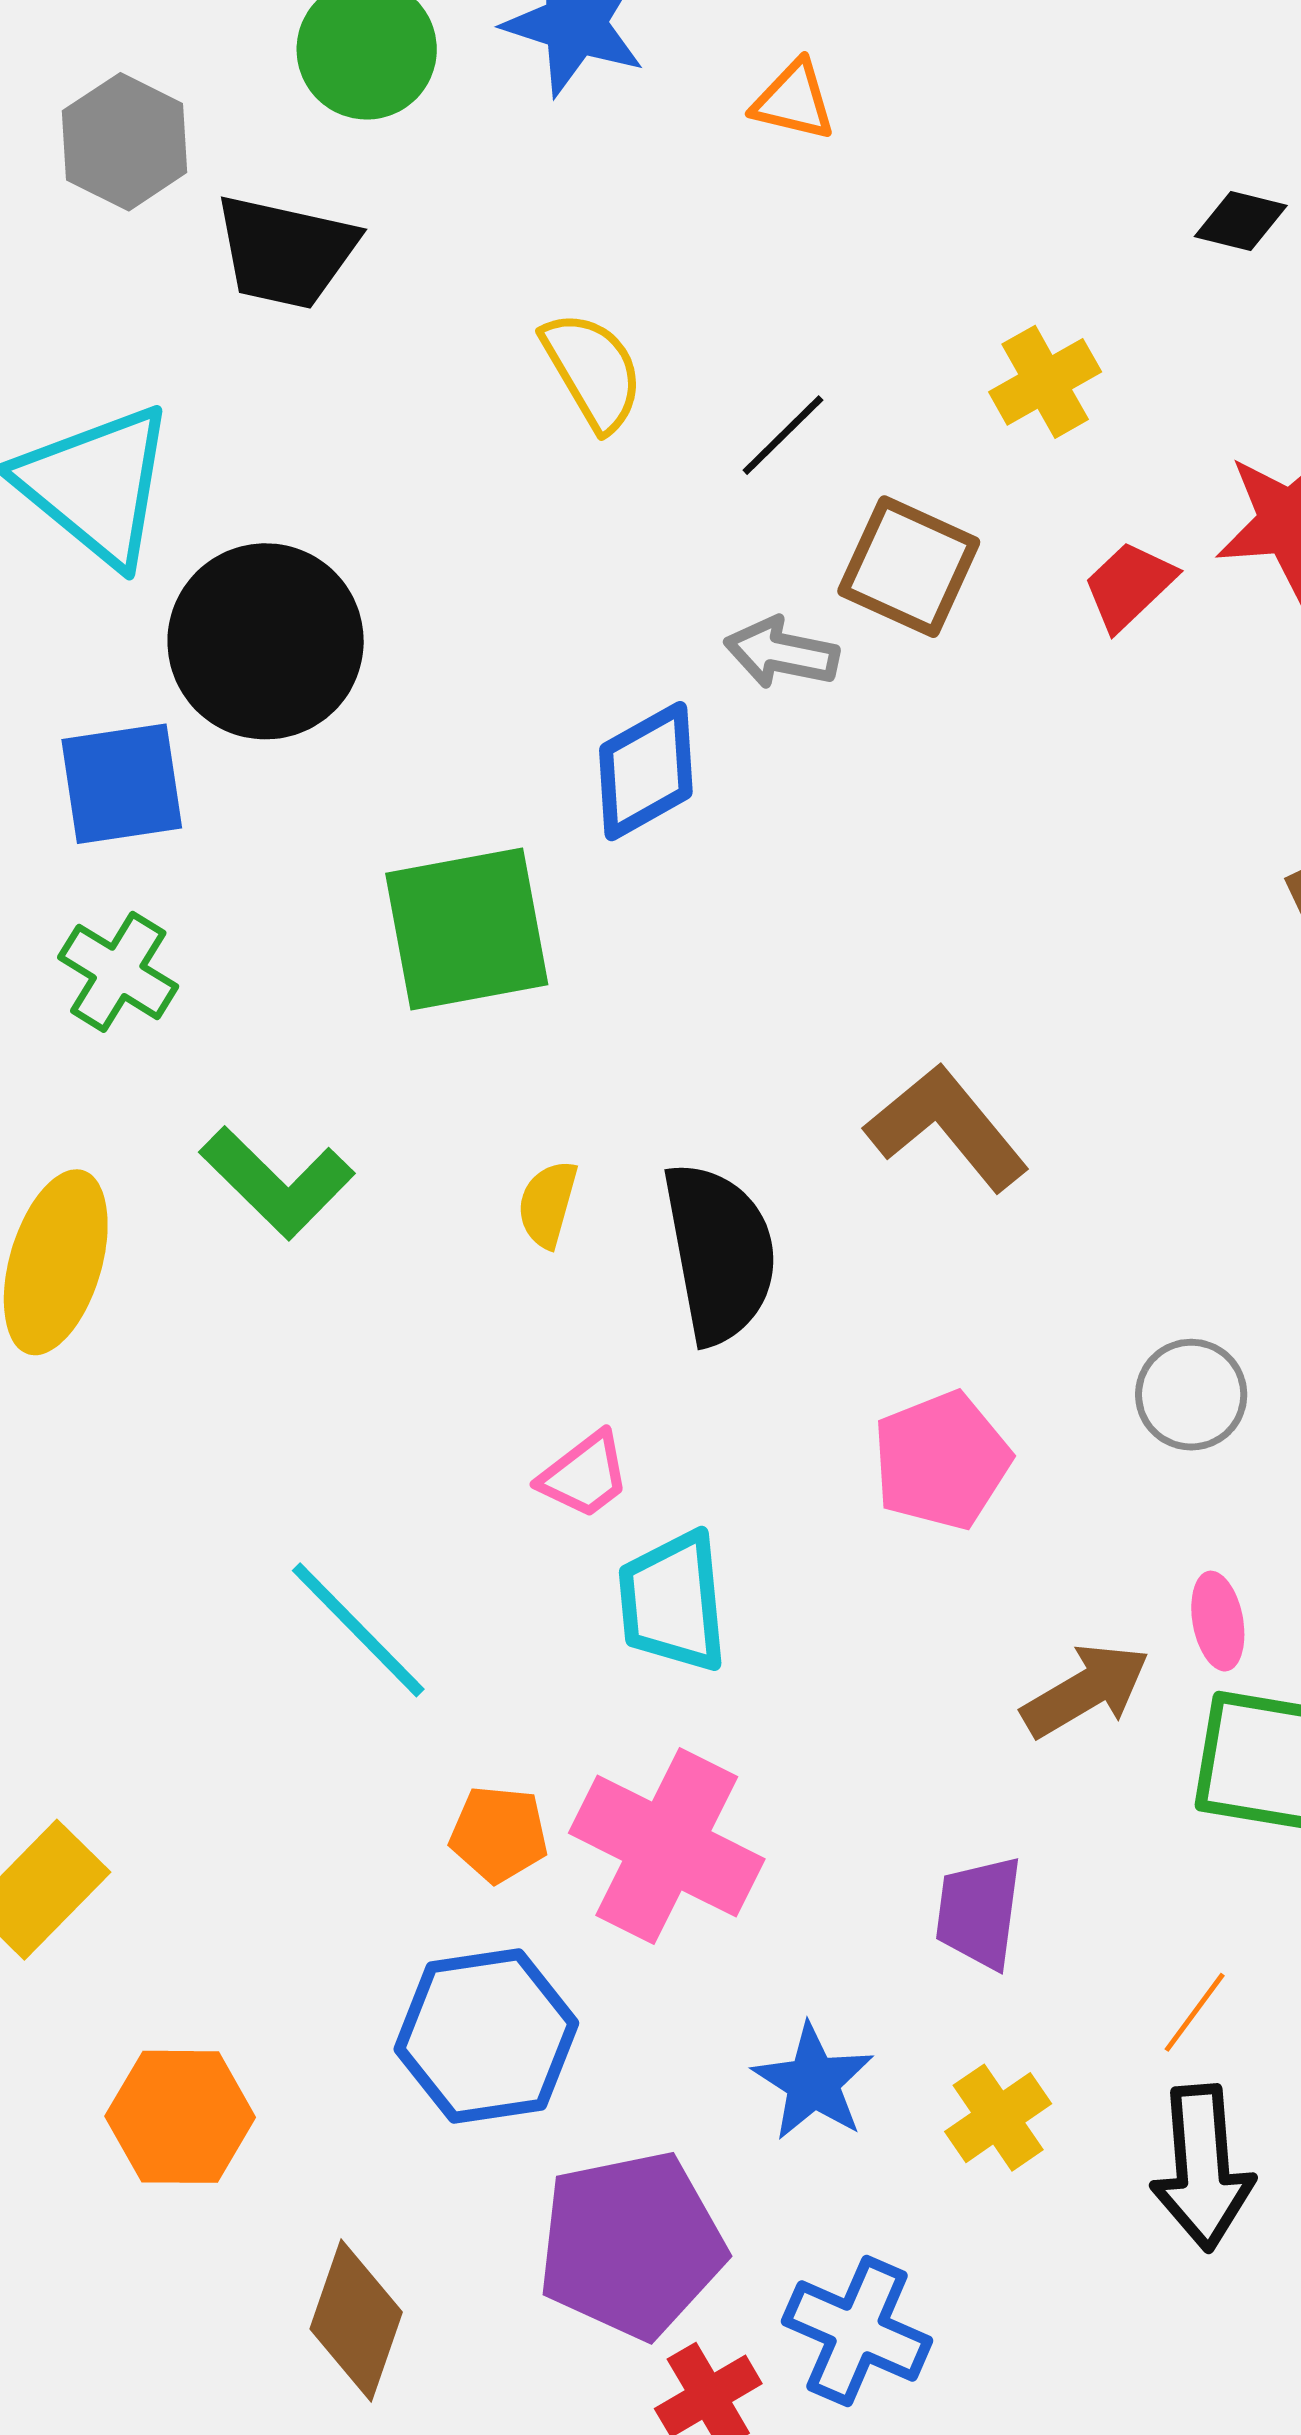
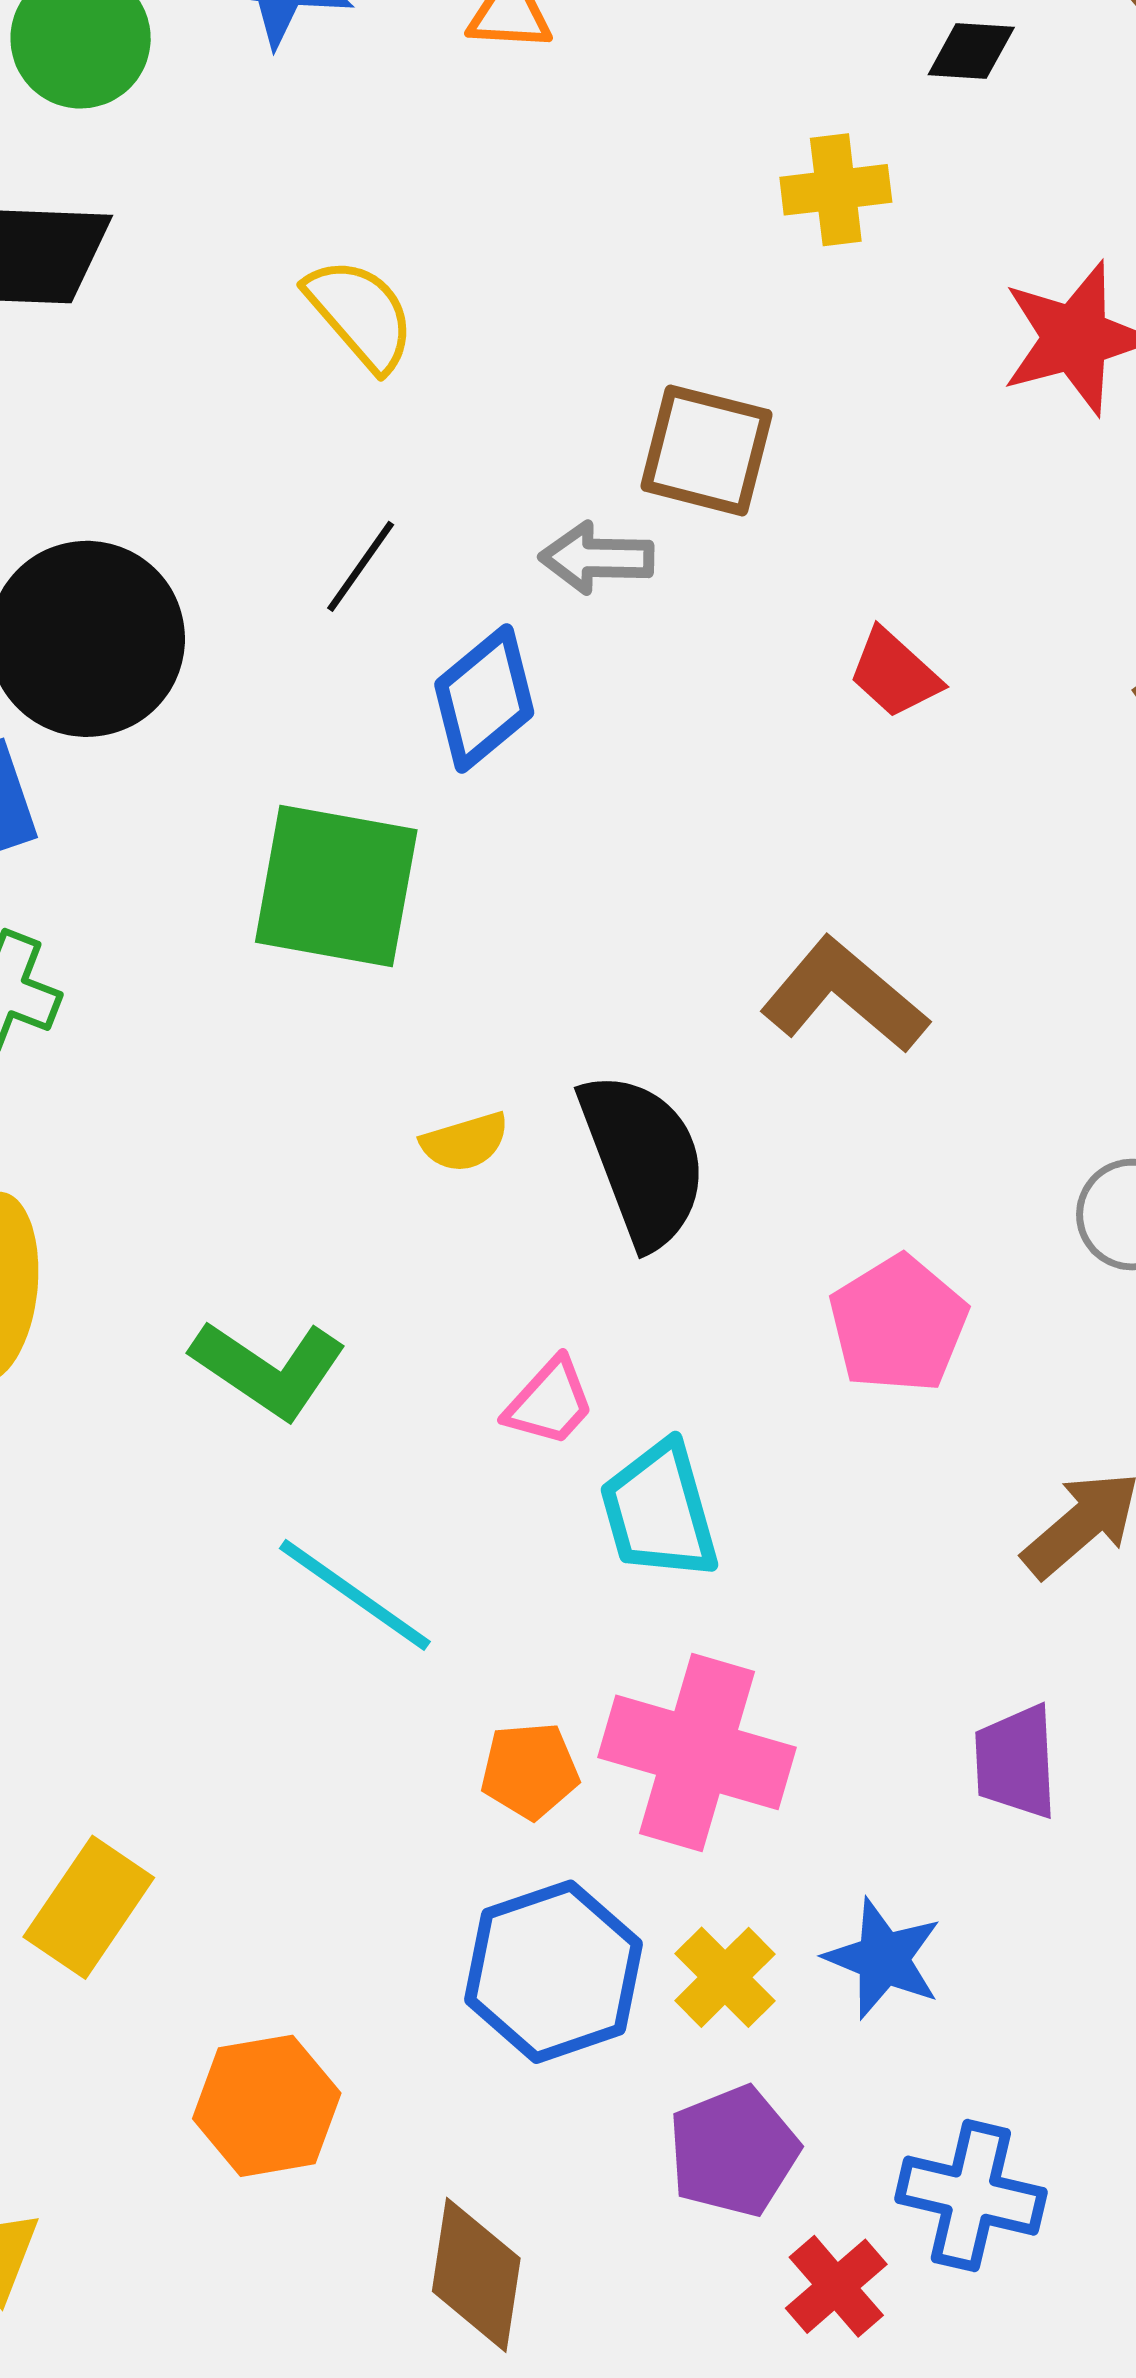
yellow cross: (1045, 382) -> (836, 190), moved, turned 33
black line: (783, 435) -> (361, 566), moved
red trapezoid: (1129, 586) -> (895, 673), moved, turned -84
green square: (467, 929) -> (336, 886), turned 31
green L-shape: (277, 1182) -> (269, 1369), moved
yellow semicircle: (548, 1204) -> (465, 1142), turned -112
yellow cross: (998, 2118) -> (725, 1977), moved
purple pentagon: (631, 2245) -> (733, 2151), size x0.7

